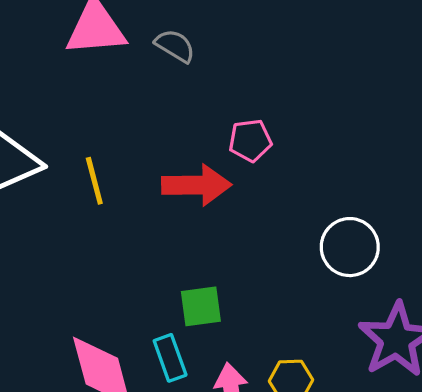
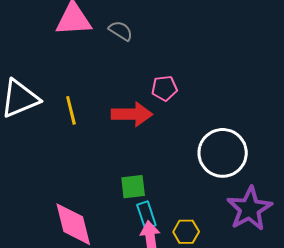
white circle: (350, 247) -> (223, 153), size x1.4
cyan rectangle: (170, 358) -> (146, 215), moved

